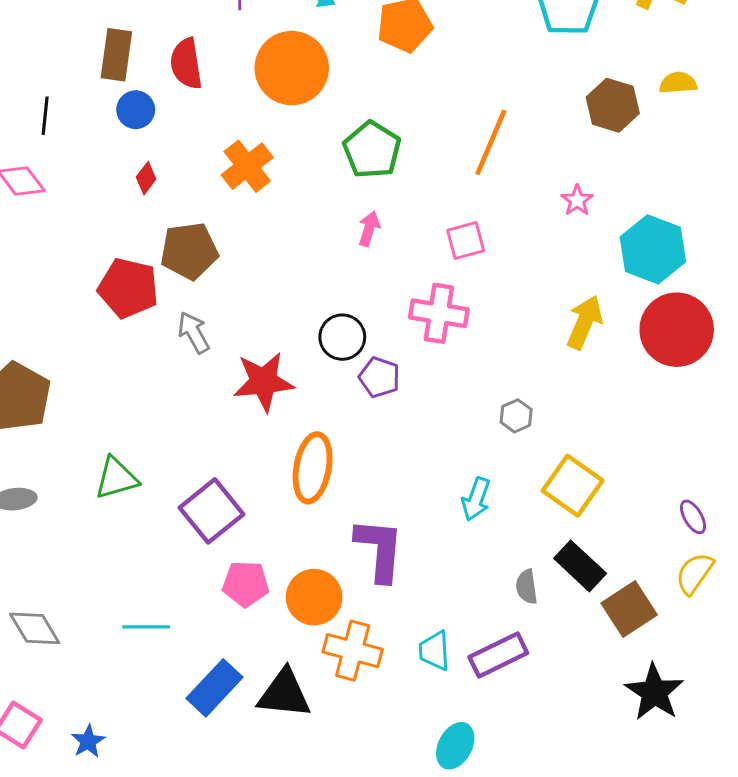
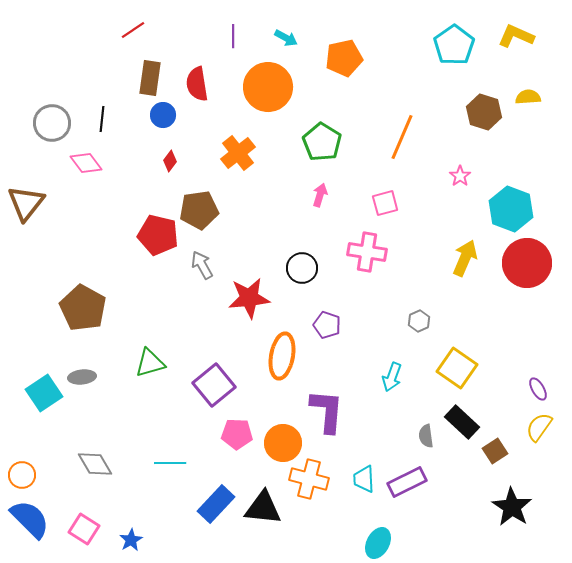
purple pentagon: (379, 377) -> (327, 325), moved
brown square: (629, 609) -> (495, 451), size x0.7

